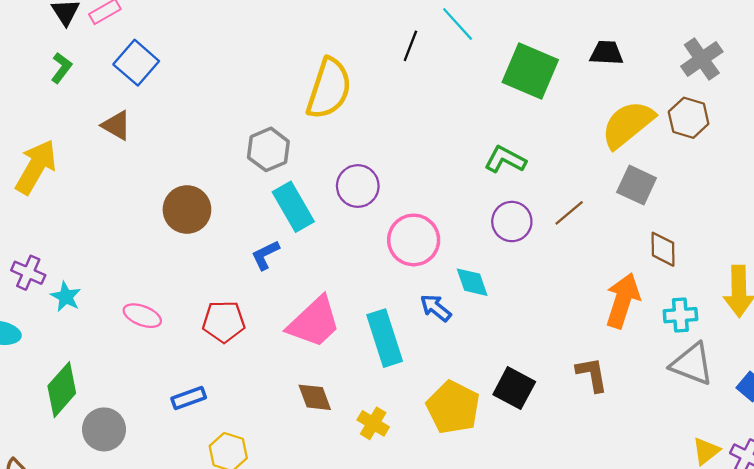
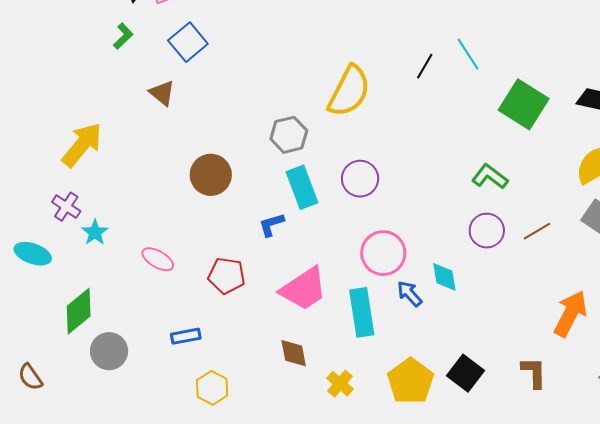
yellow arrow: (36, 167) -> (82, 145), moved
pink circle: (414, 240) -> (383, 253), moved

